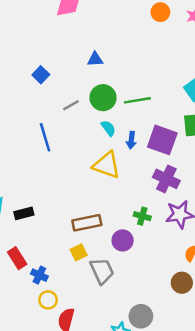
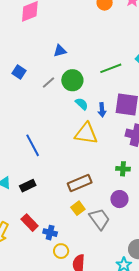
green line: (137, 100) -> (111, 68), moved
gray line: (71, 105) -> (48, 82), moved
blue line: (45, 137) -> (33, 145), moved
purple circle: (123, 240) -> (119, 199), moved

